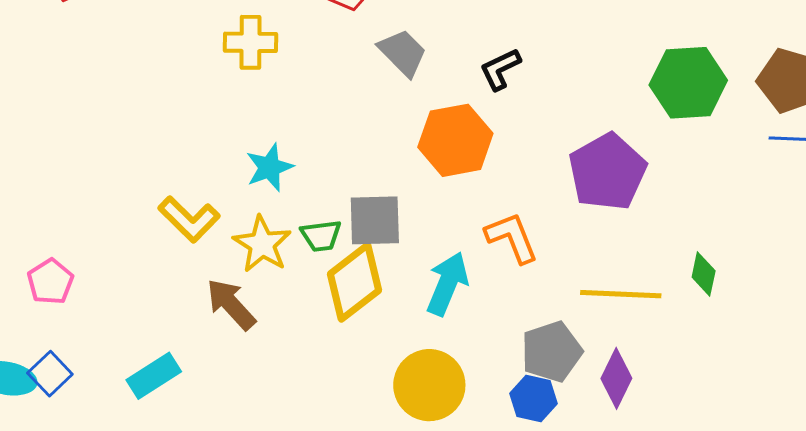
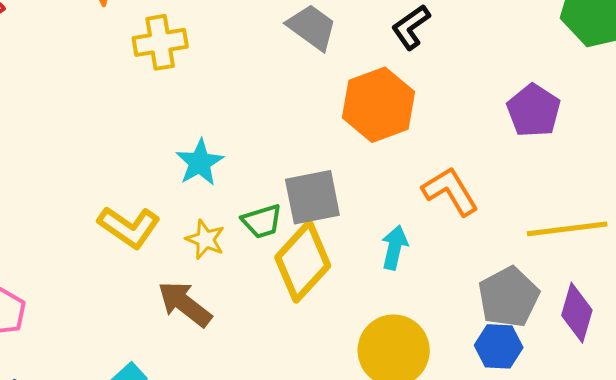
purple pentagon: (607, 172) -> (534, 111), size x0.7
yellow star: (262, 244) -> (205, 239), size x0.7
cyan arrow: (447, 284) -> (394, 247), size x0.7

